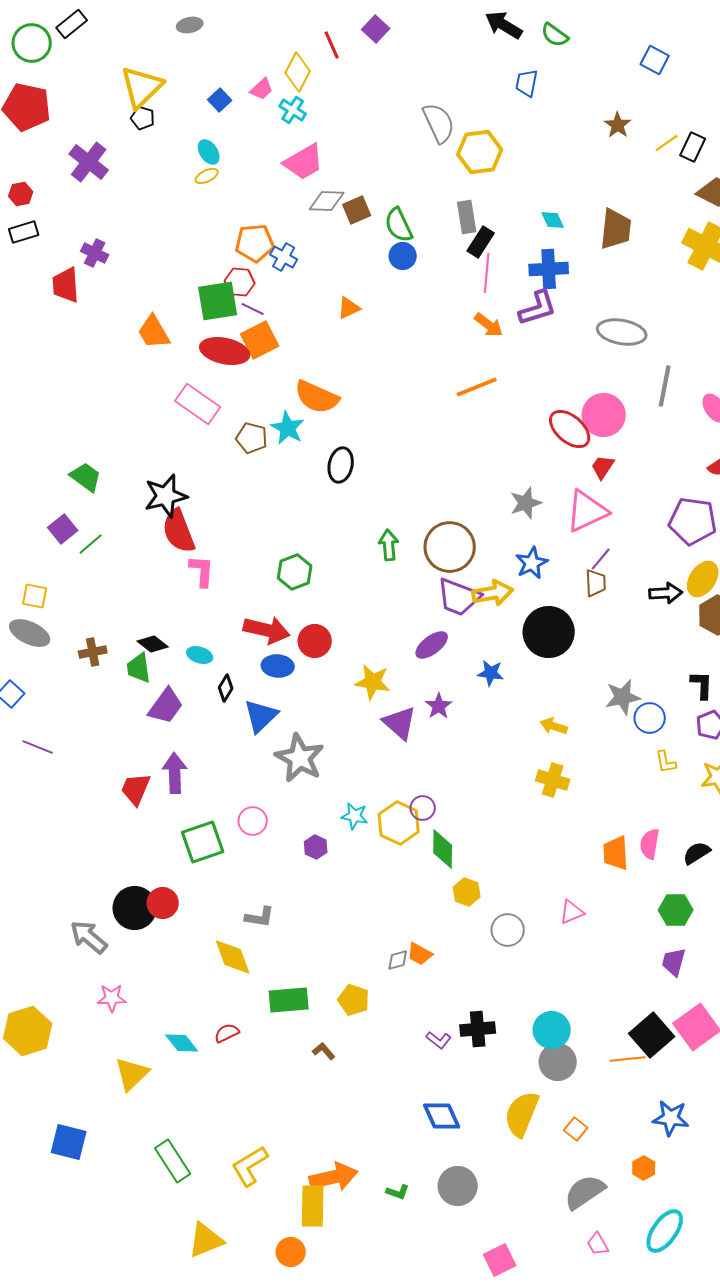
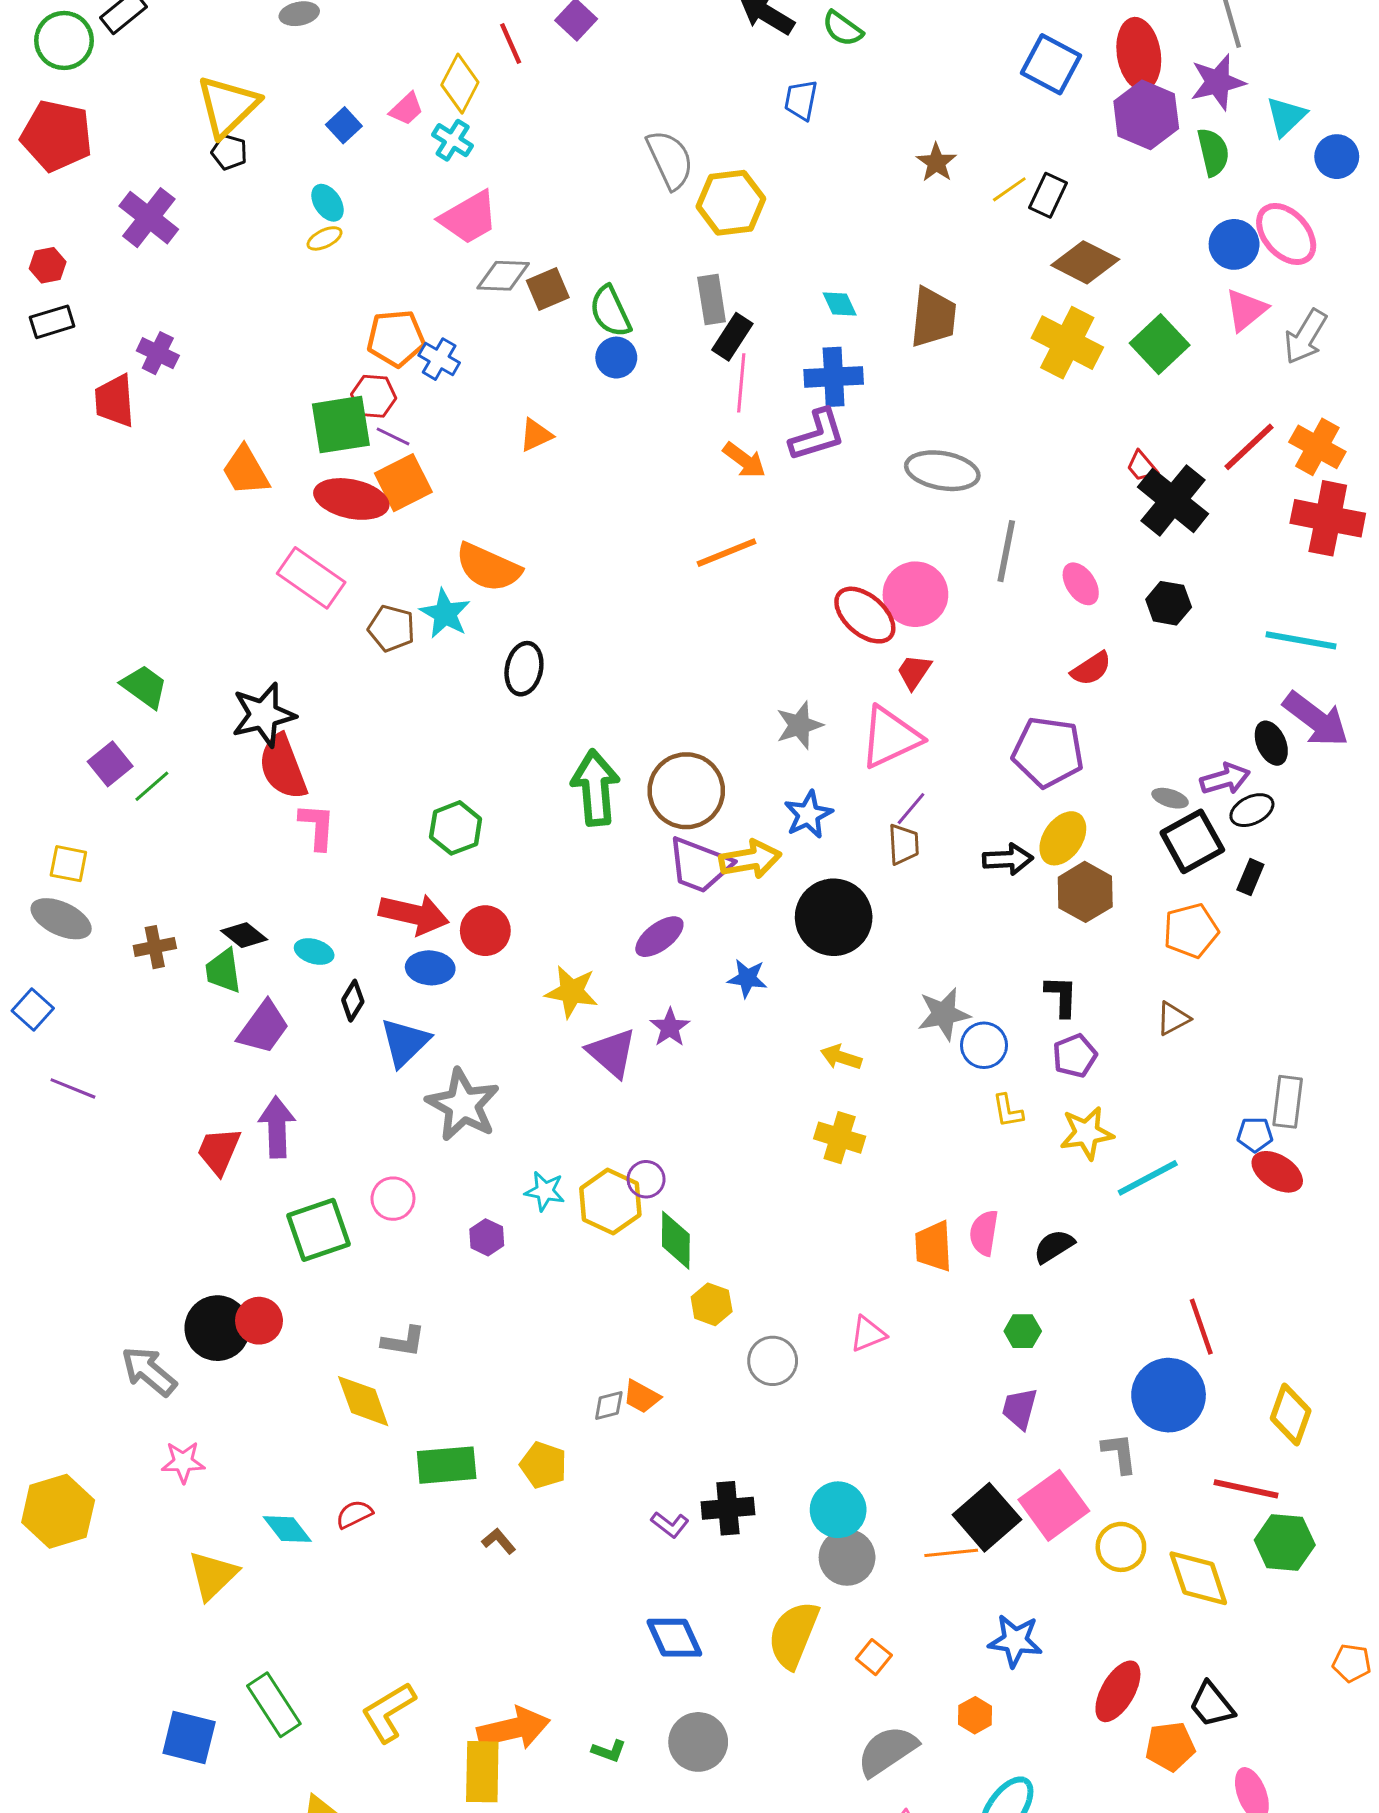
blue square: (655, 60) -> (1051, 64), moved, size x1.4
green arrow: (389, 545) -> (595, 788), size x1.6
green hexagon: (676, 910) -> (1023, 1331), size x0.7
blue square: (69, 1142) -> (189, 1737), moved

